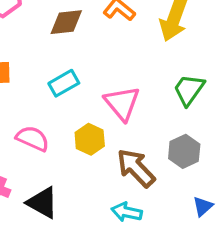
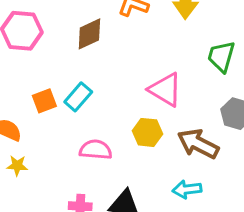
cyan rectangle: (64, 83) -> (78, 97), moved
cyan arrow: (127, 212) -> (187, 189), moved

